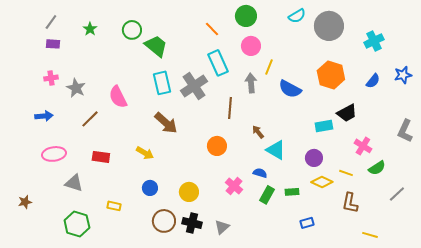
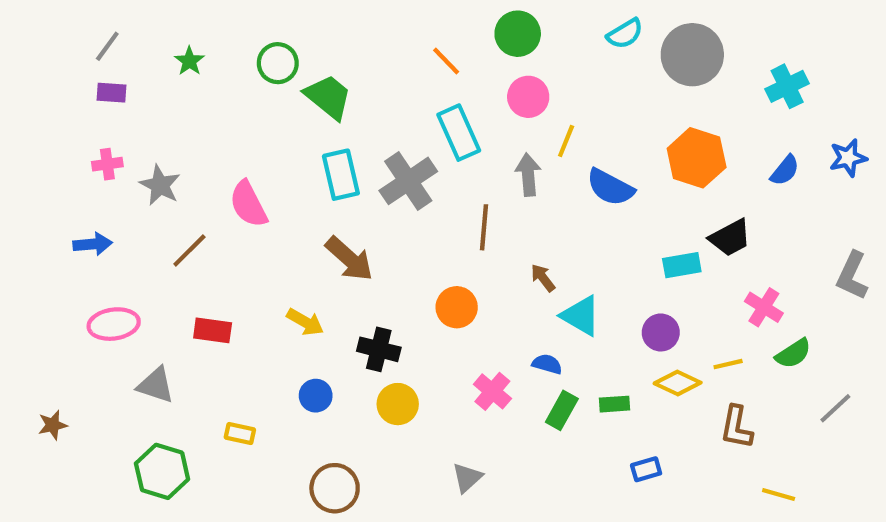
yellow line: (346, 173) -> (728, 364), turned -32
brown circle: (164, 221) -> (335, 488), moved
black cross: (192, 223) -> (379, 349), moved

